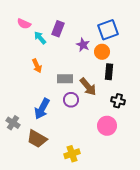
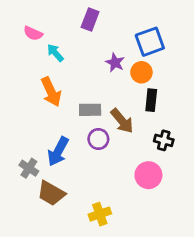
purple rectangle: (58, 29) -> (90, 19), moved
orange arrow: (37, 66) -> (51, 92), size x1.5
gray cross: (13, 123) -> (29, 168), moved

